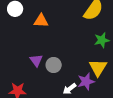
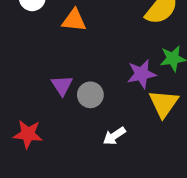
purple star: (86, 82) -> (141, 74), moved

